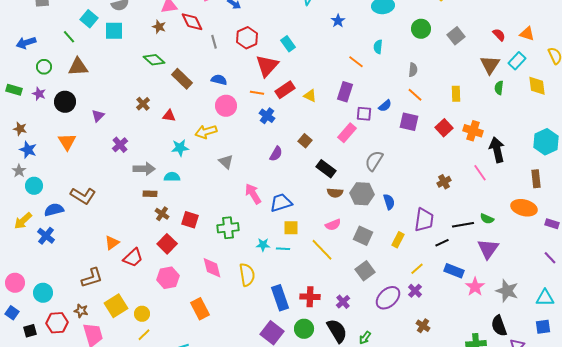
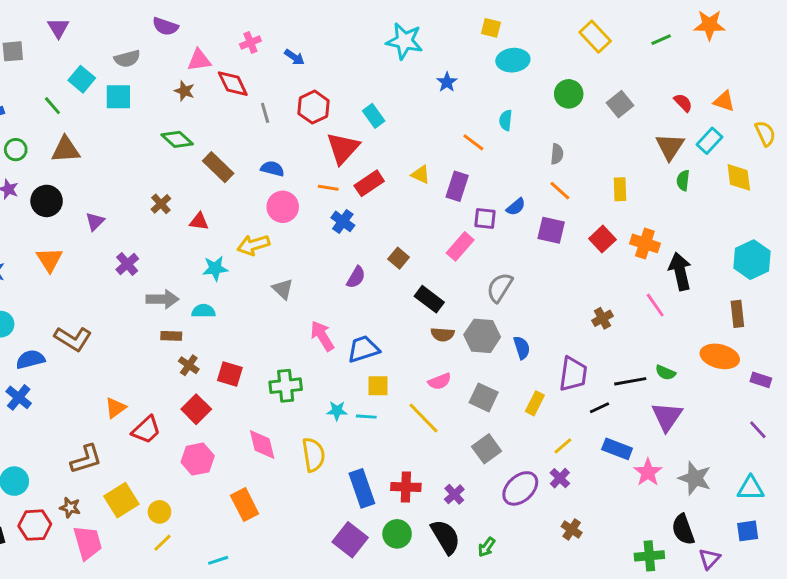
yellow triangle: (310, 96) -> (421, 175), moved

